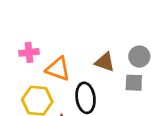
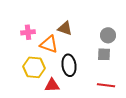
brown triangle: (105, 62) -> (65, 28), moved

